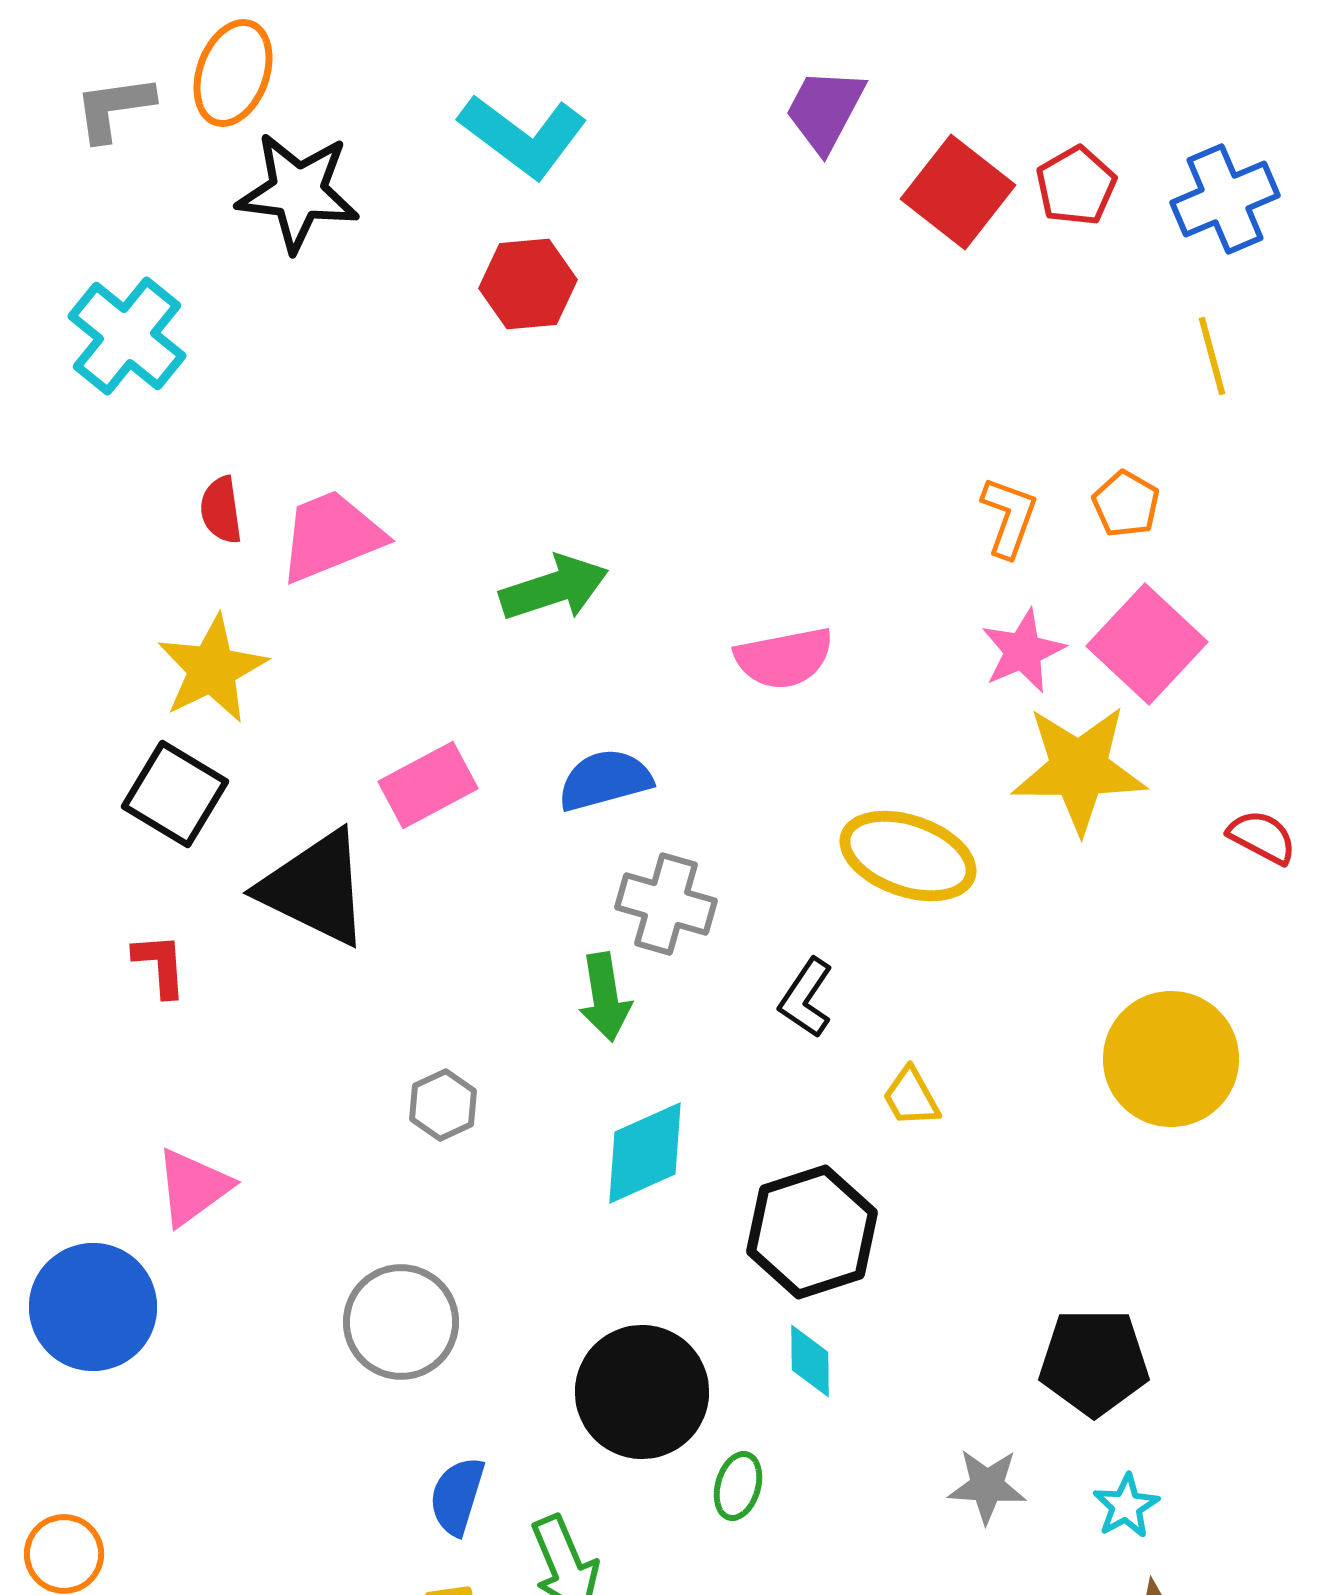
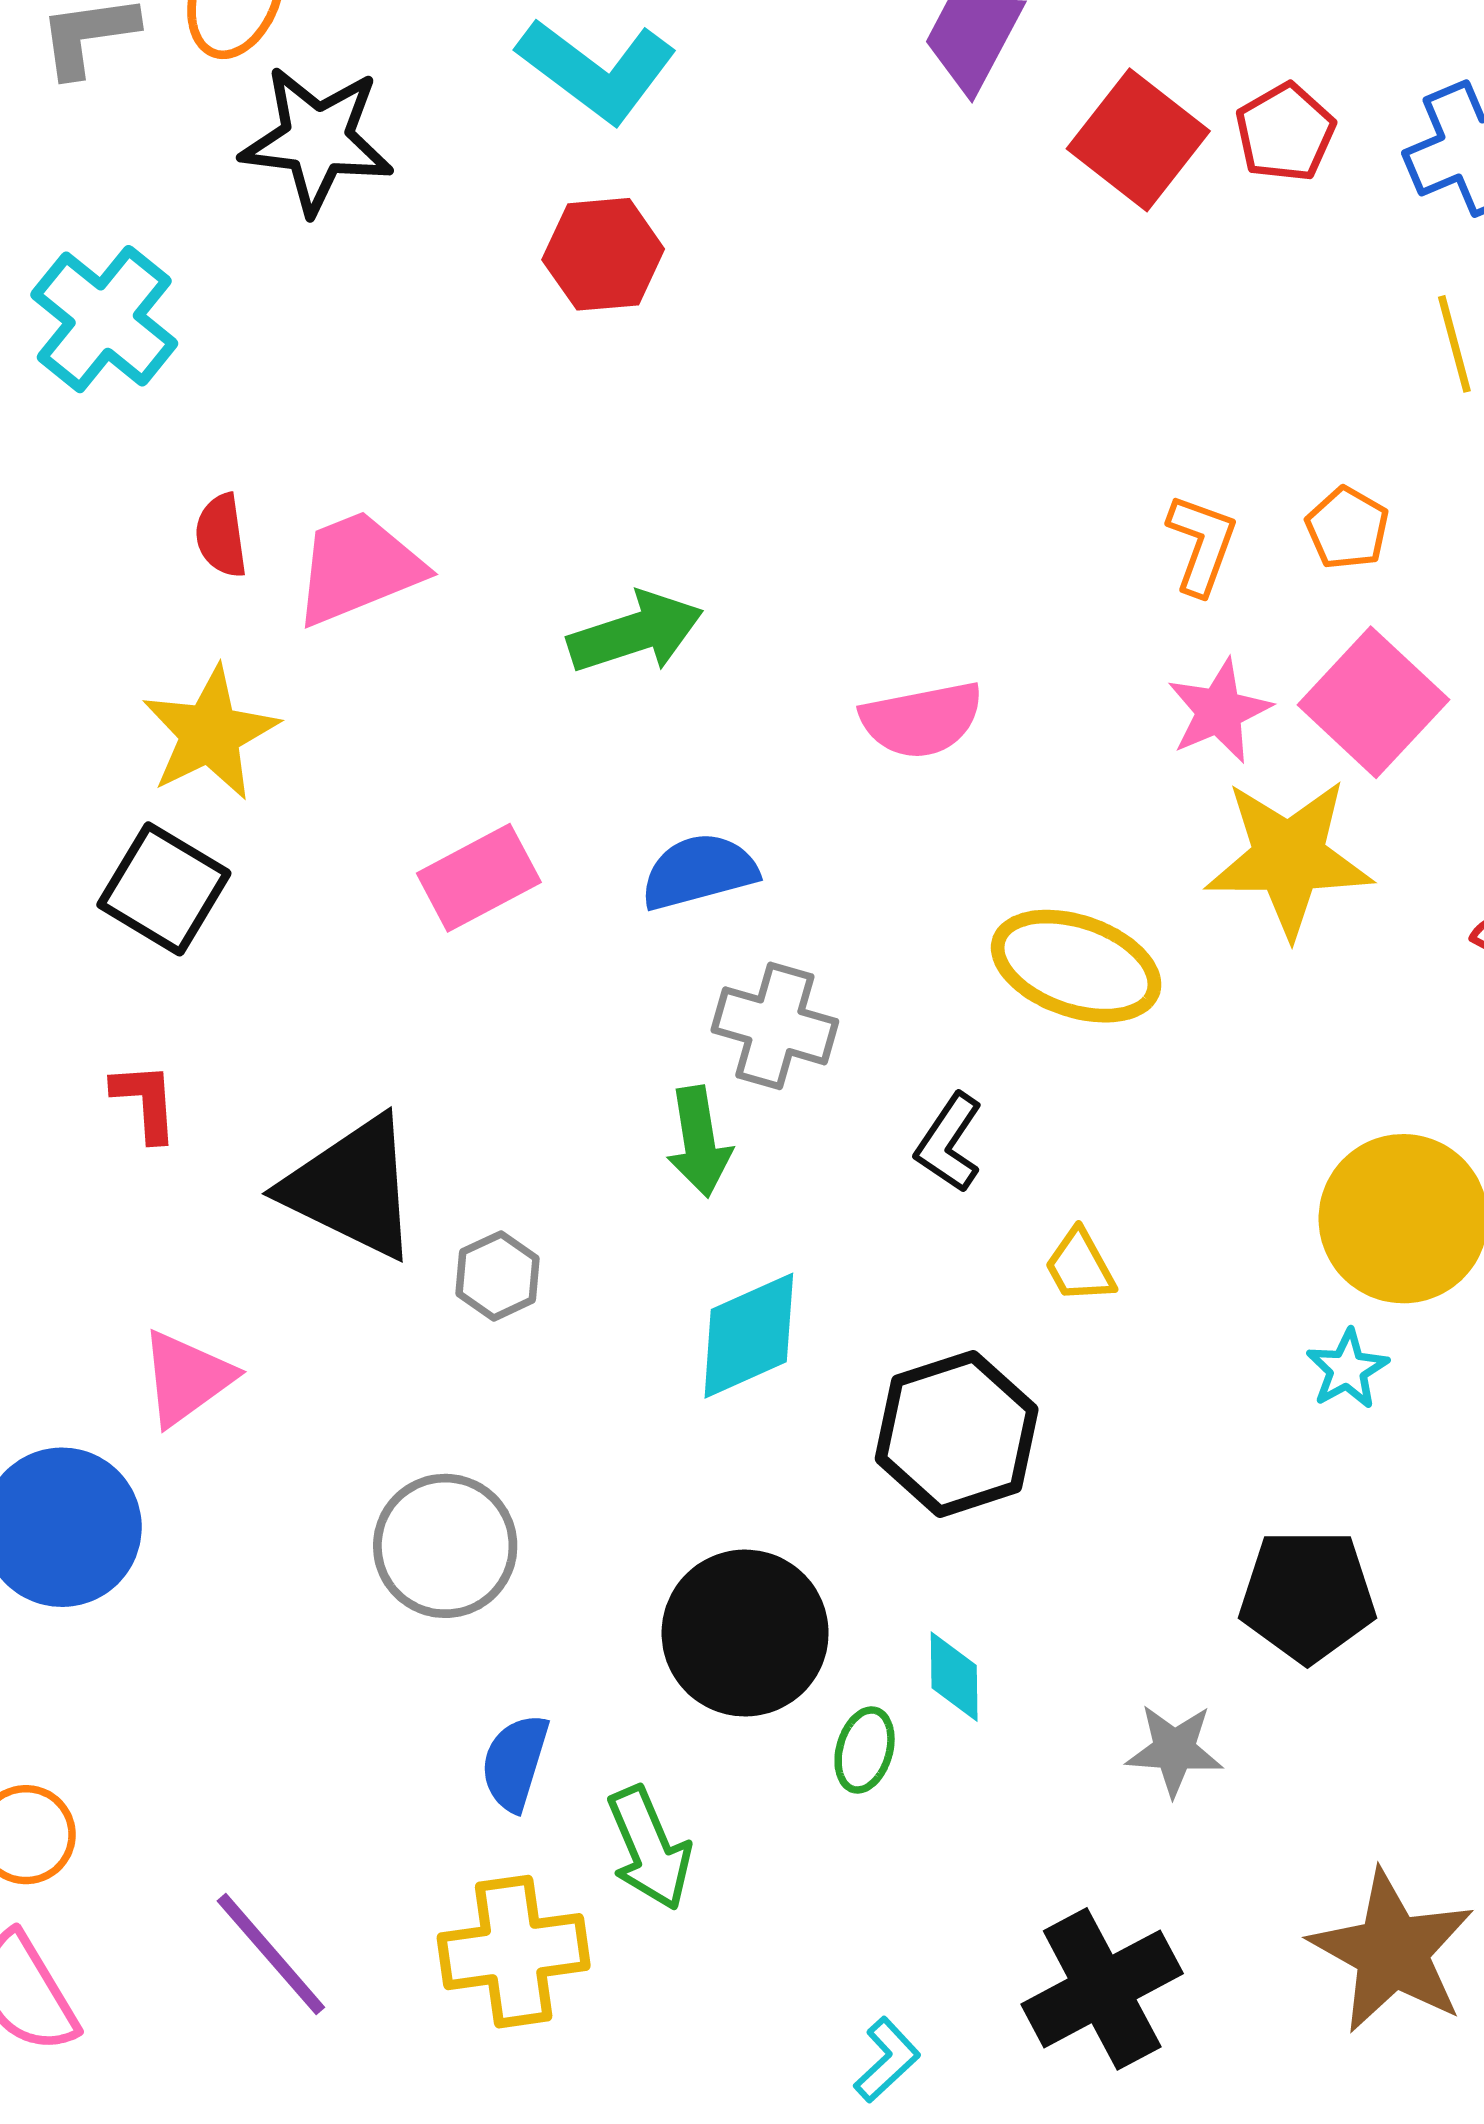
black triangle: (315, 888) -> (352, 1188), moved
cyan diamond: (810, 1361) -> (954, 1677), moved
cyan star: (1126, 1506) -> (1347, 1369), moved

